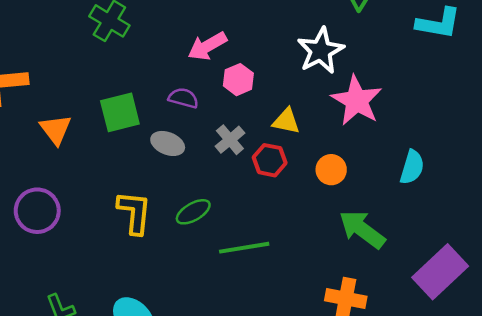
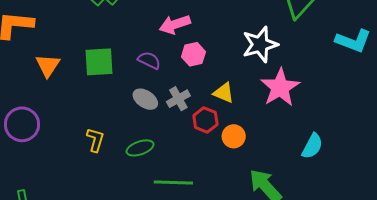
gray ellipse: (168, 143) -> (145, 99), moved
orange circle: (331, 170) -> (234, 136), moved
yellow L-shape: (134, 212) -> (95, 140), size x0.7

